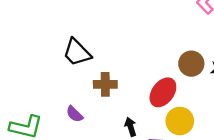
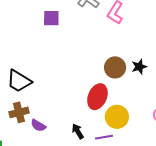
brown cross: (105, 84) -> (19, 112), moved
purple semicircle: (74, 114) -> (38, 125), moved

